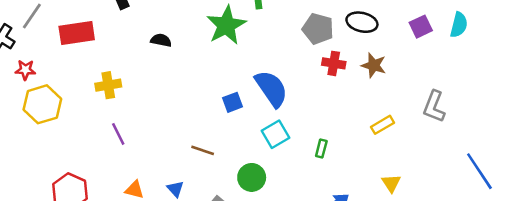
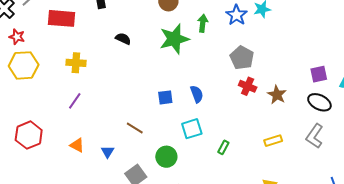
black ellipse: (362, 22) -> (319, 102), moved
blue semicircle: (271, 89) -> (197, 94), size x0.6
purple line: (118, 134) -> (75, 101), turned 48

